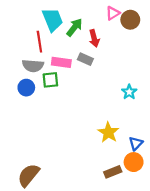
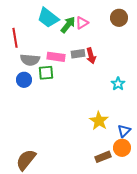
pink triangle: (113, 13) -> (82, 23), moved
cyan trapezoid: (53, 20) -> (48, 18), turned 150
red arrow: (94, 38) -> (91, 56), moved
red line: (39, 42) -> (15, 38), moved
gray rectangle: (85, 59) -> (78, 54), turned -32

